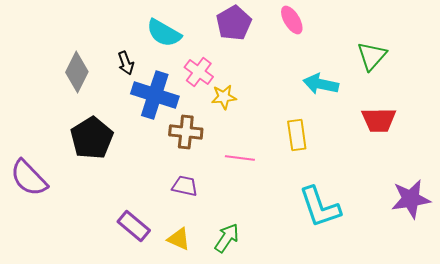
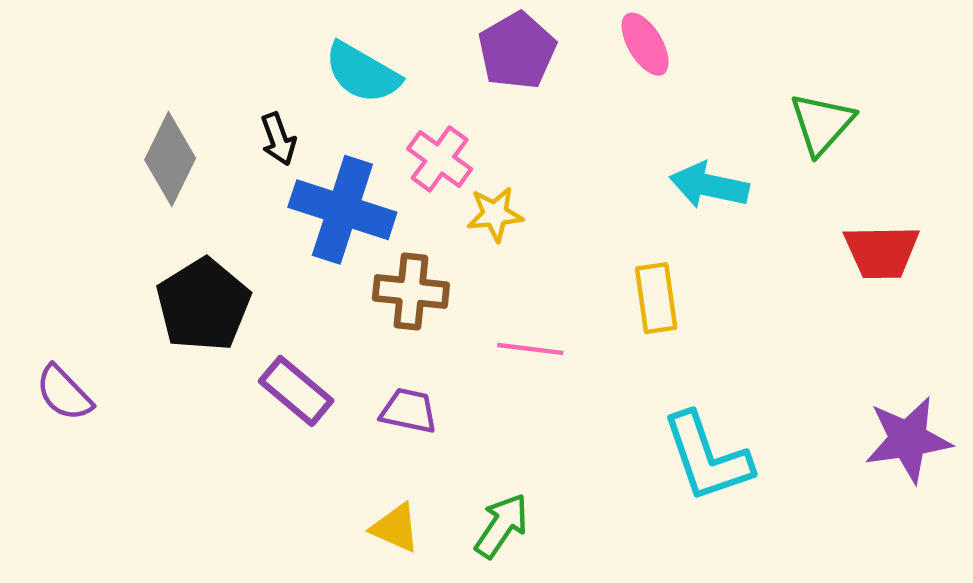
red trapezoid: (379, 120) -> (882, 252), moved
purple semicircle: (29, 178) -> (64, 393), size x0.7
purple rectangle: (134, 226) -> (296, 391), moved

